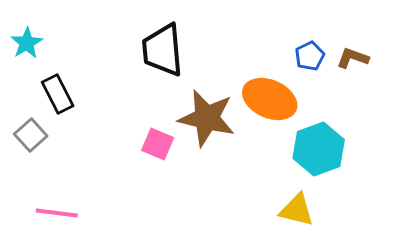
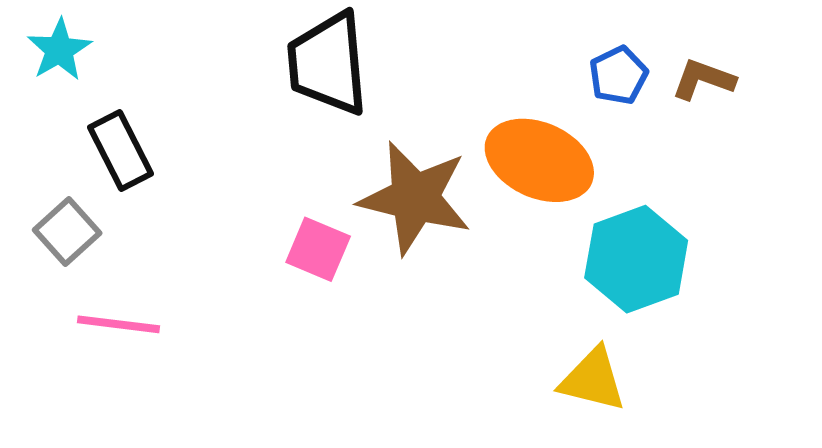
pink line: (57, 213) -> (119, 324), moved

